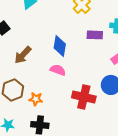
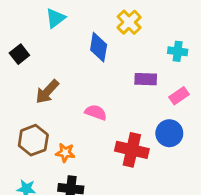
purple rectangle: (95, 35) -> (146, 79), moved
blue diamond: (60, 46) -> (99, 47), moved

